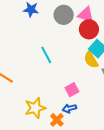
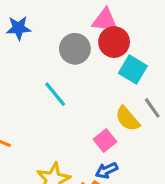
gray circle: (64, 15) -> (75, 49), moved
yellow semicircle: (91, 60) -> (128, 119), moved

